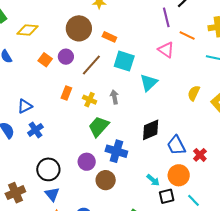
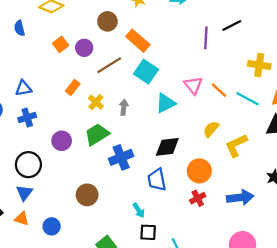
brown circle: (79, 28) -> (107, 21), size x0.7
orange line: (187, 35) -> (219, 90), moved
orange rectangle: (109, 37) -> (138, 41), size x1.5
pink triangle: (166, 50) -> (193, 85), moved
black diamond: (151, 130) -> (167, 147), moved
blue trapezoid: (176, 145) -> (157, 180), moved
blue cross: (116, 151) -> (121, 157), moved, turned 35
purple circle: (87, 162) -> (62, 141), moved
orange circle: (179, 175) -> (199, 171), moved

